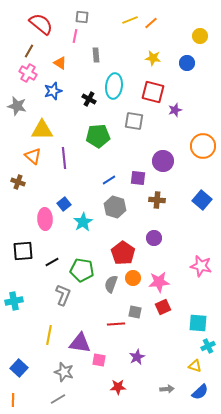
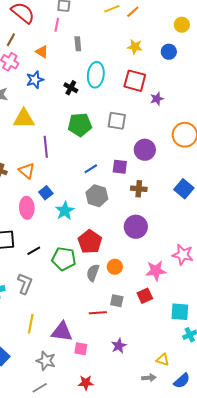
gray square: (134, 121) -> (117, 121), moved
orange triangle: (33, 156) -> (27, 171), moved
purple circle: (154, 238) -> (136, 227), size x1.5
red pentagon: (123, 253) -> (90, 242), moved
pink star: (159, 282) -> (156, 271), moved
gray L-shape: (63, 295) -> (25, 284), moved
yellow triangle: (195, 366) -> (163, 360), moved
red star: (118, 387) -> (86, 383), moved

